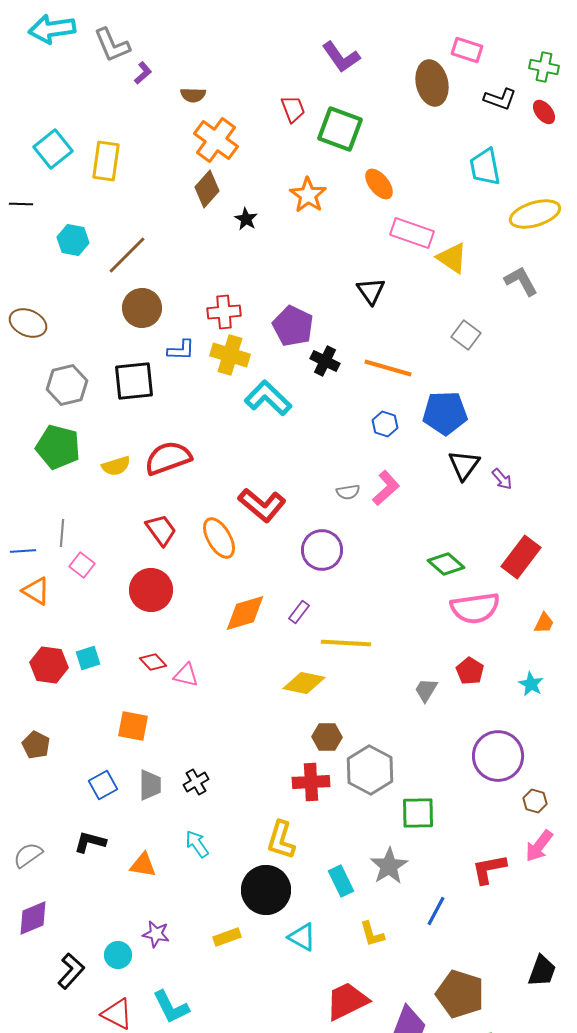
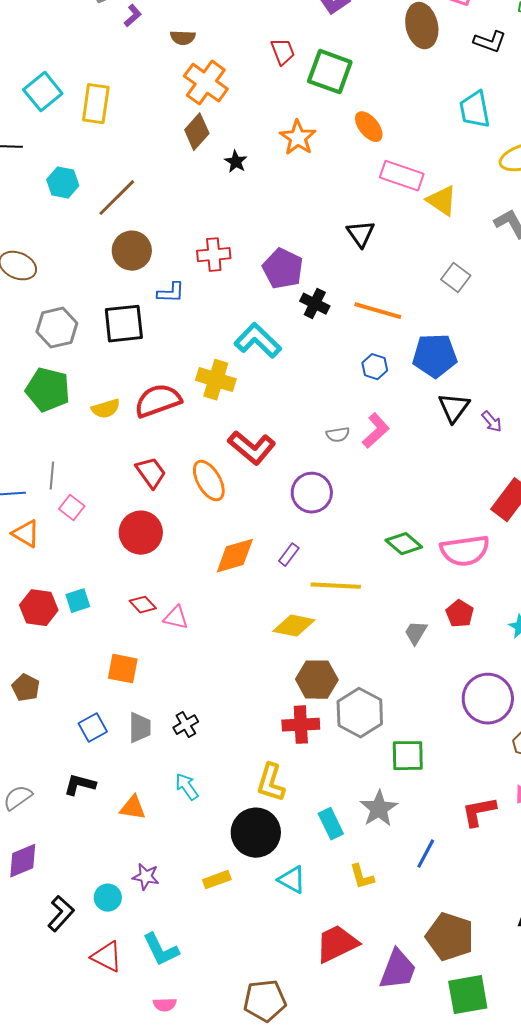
yellow cross: (230, 355) -> (216, 380), moved
green diamond: (446, 564) -> (404, 544), moved
brown hexagon: (327, 737) -> (317, 680), size x1.4

